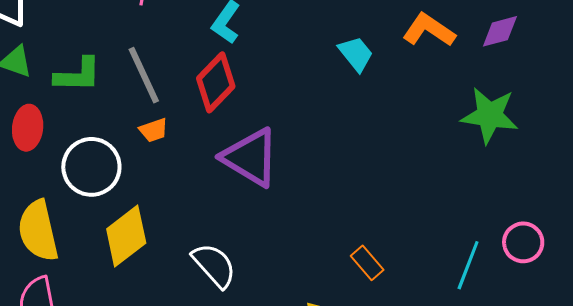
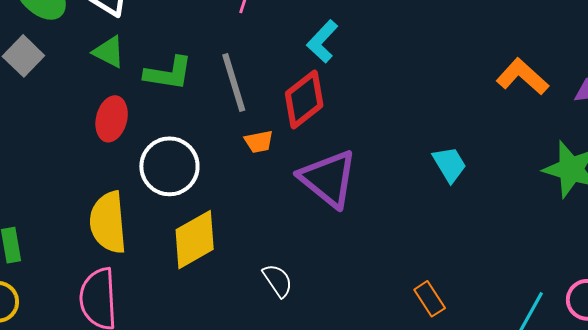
cyan trapezoid: (356, 54) -> (450, 164), moved
orange trapezoid: (154, 130) -> (259, 142), moved
white semicircle: (214, 265) -> (278, 281), size x0.7

